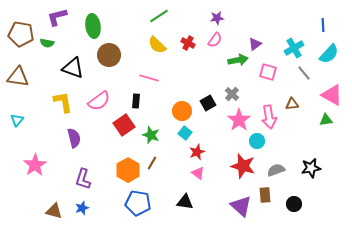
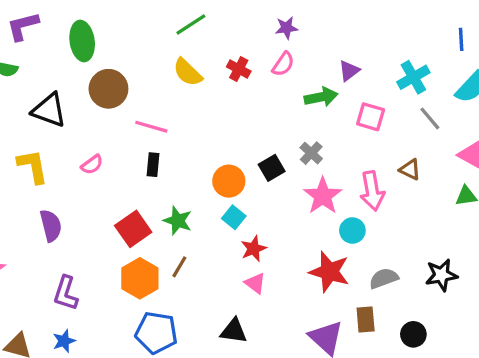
pink line: (149, 78) -> (151, 127), moved
pink semicircle: (99, 101) -> (92, 165), size x0.6
brown triangle: (292, 104) -> (410, 170), turned 32
red square: (124, 125) -> (133, 229), moved

